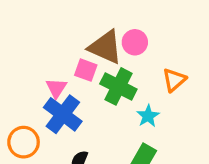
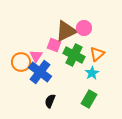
brown triangle: (105, 47) -> (66, 31), turned -50
orange triangle: (174, 80) -> (97, 54), moved
orange circle: (24, 142) -> (21, 62), moved

